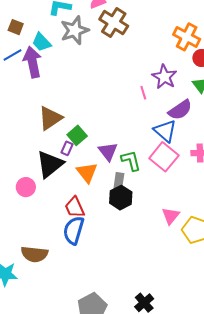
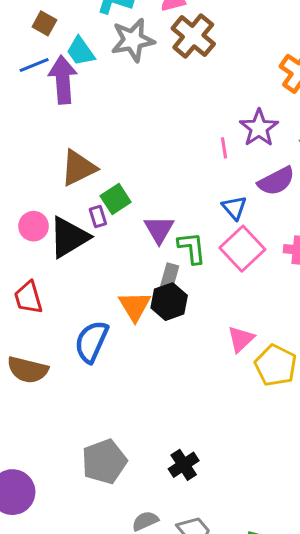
blue triangle: (165, 131) -> (234, 208), moved, size x0.7
purple rectangle: (67, 148) -> (98, 217), turned -48
orange triangle: (87, 172) -> (135, 306), moved
pink circle: (26, 187) -> (34, 226), moved
red trapezoid: (75, 207) -> (28, 298), moved

